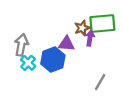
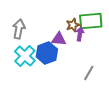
gray arrow: (21, 45) -> (19, 29), moved
cyan cross: (28, 63) -> (25, 56), size x1.5

